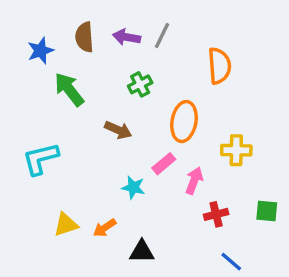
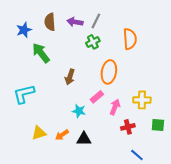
green cross: (140, 84) -> (93, 42), moved
brown arrow: (118, 130) -> (70, 77), turned 84
yellow cross: (236, 150) -> (142, 100), moved
black triangle: (142, 251) -> (84, 139), moved

